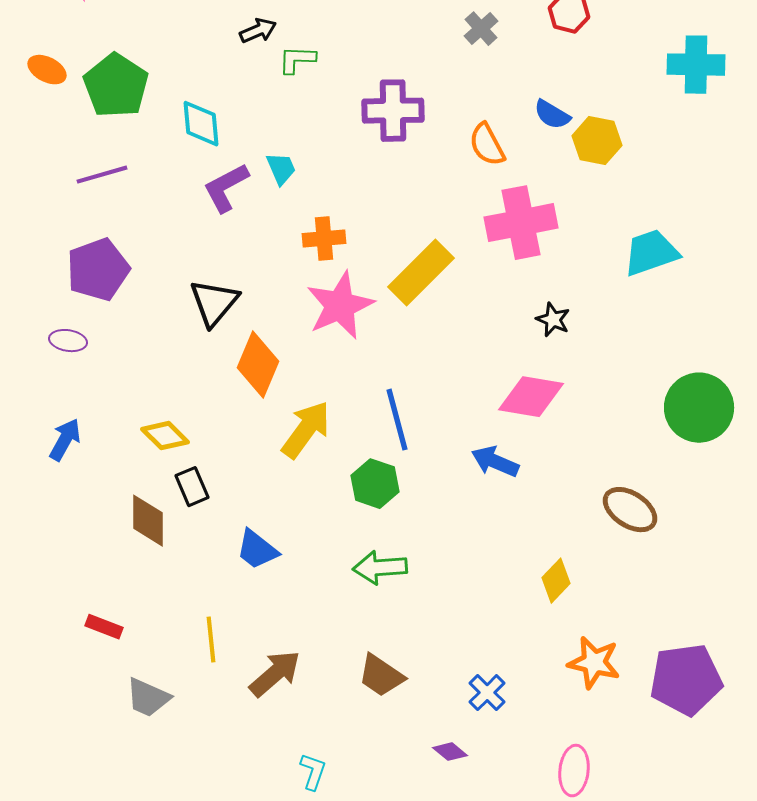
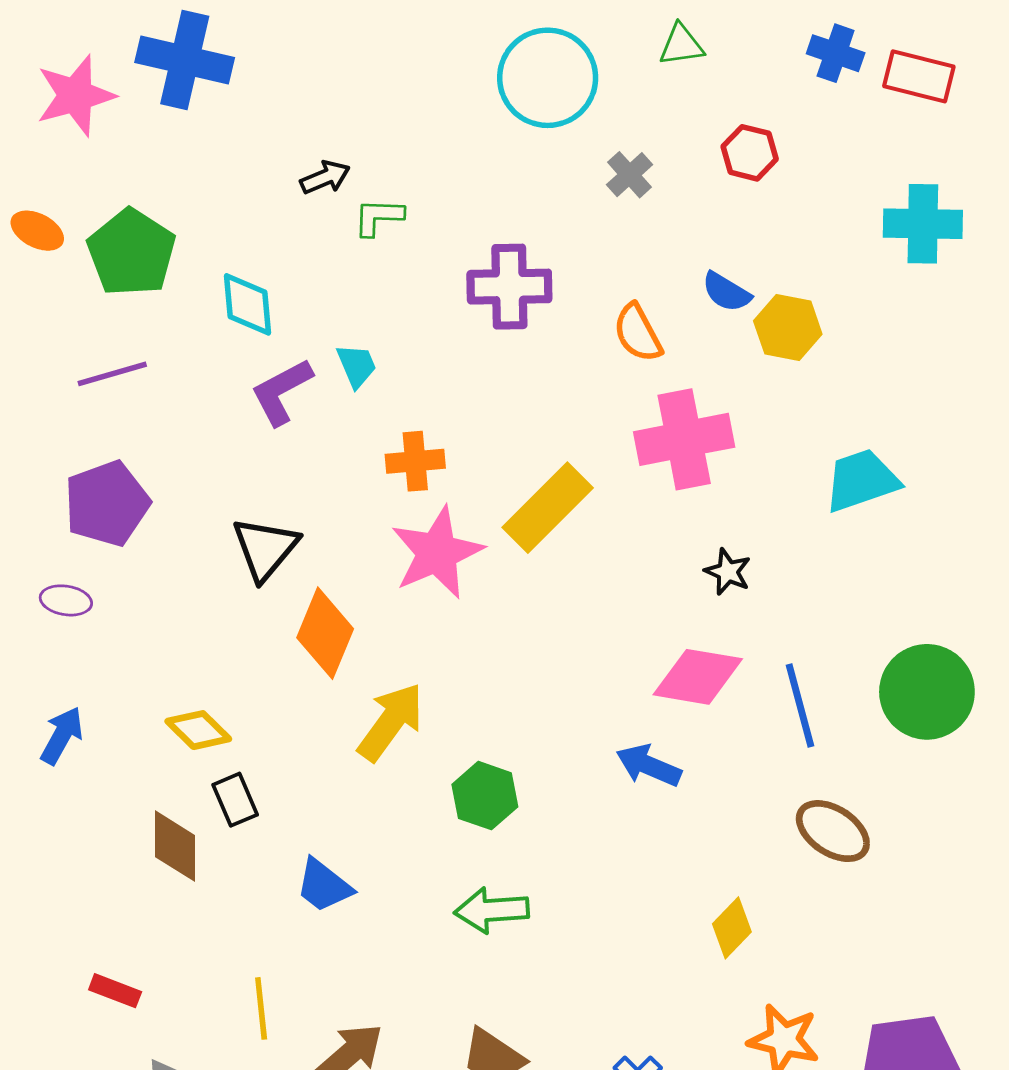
blue line: (397, 420) -> (800, 705), moved

